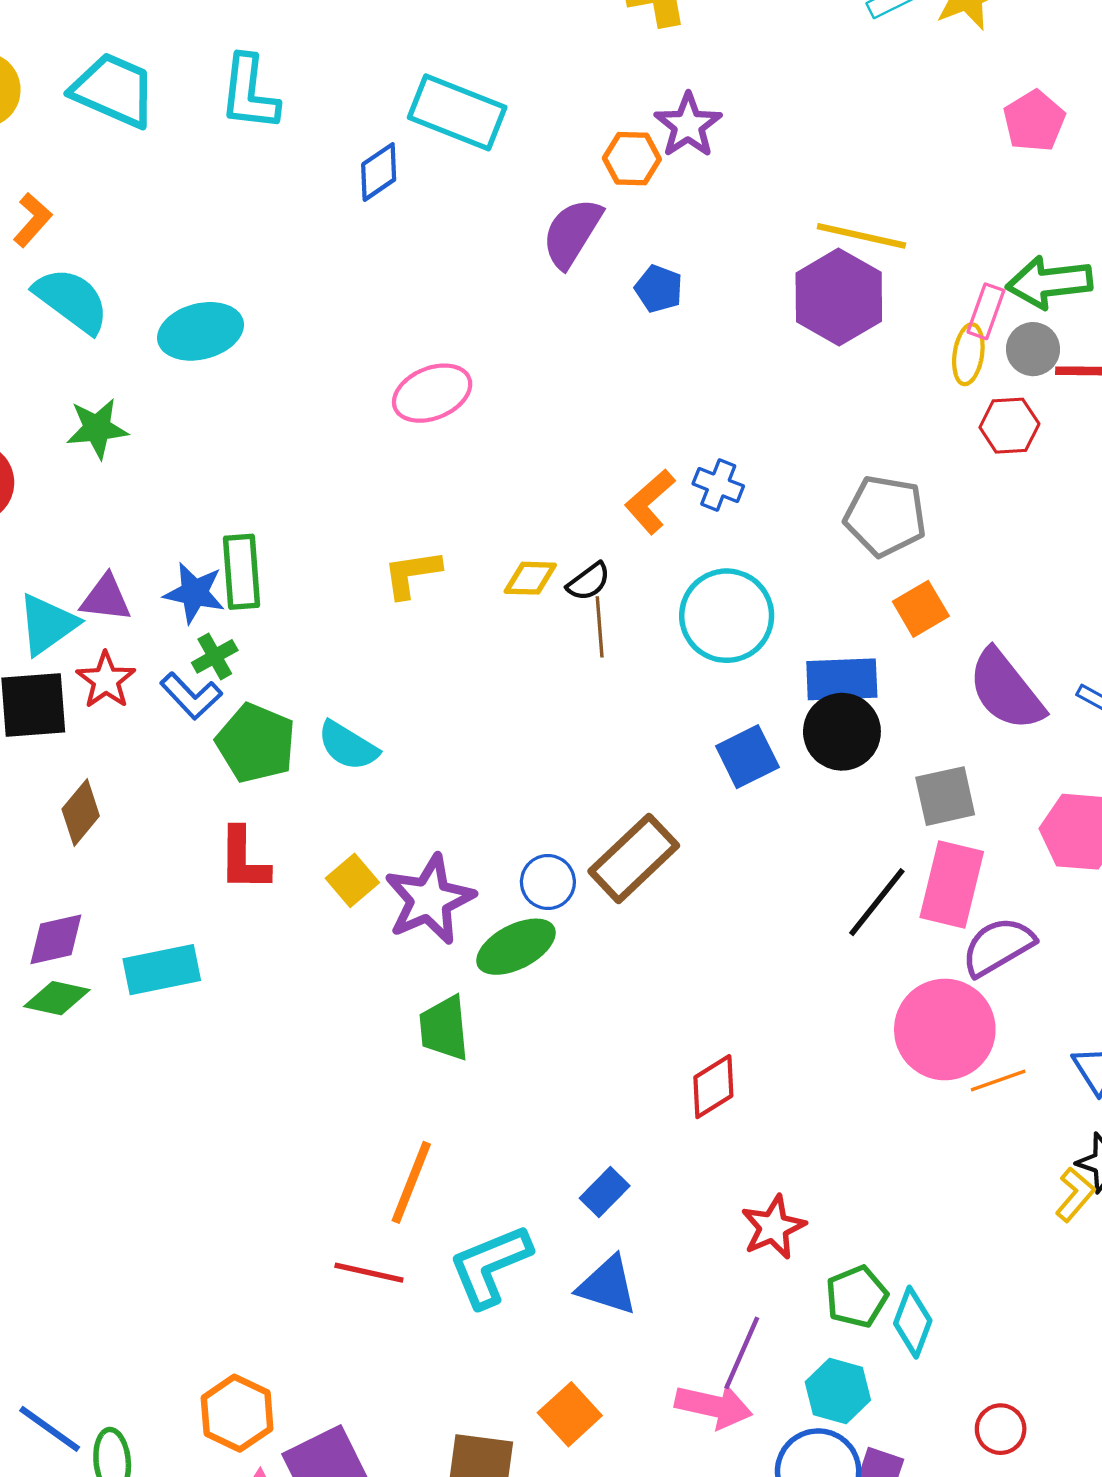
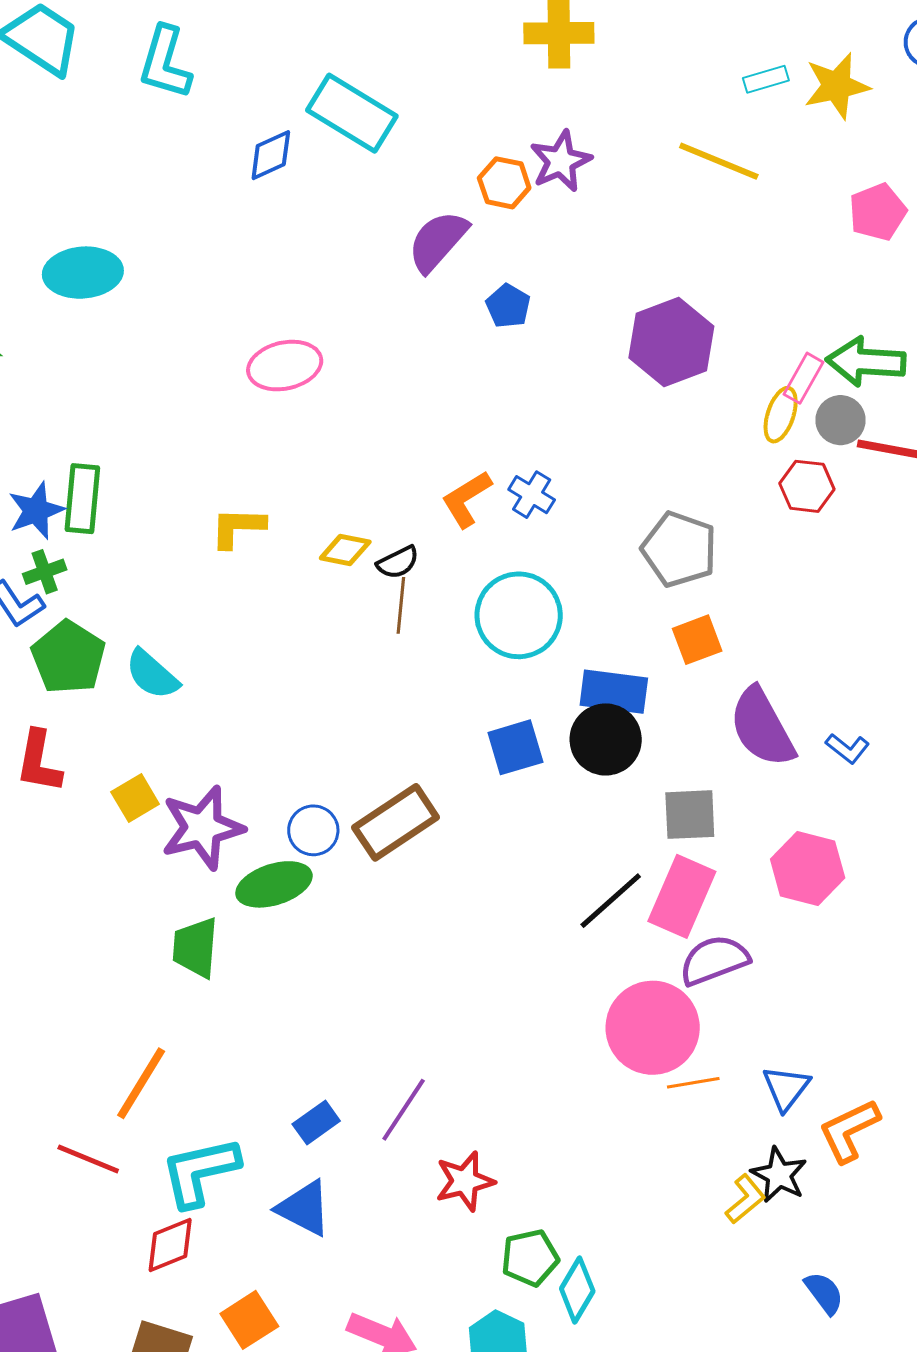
yellow line: (861, 236) -> (719, 161), moved
blue star: (194, 593) -> (36, 510), turned 30
red diamond: (713, 1087) -> (170, 1245), moved
purple line: (742, 1353) -> (404, 1110), moved

